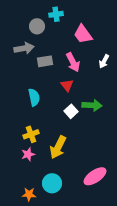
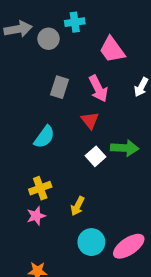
gray arrow: (24, 48) -> (18, 29), moved
gray rectangle: (45, 61) -> (60, 87), turned -63
cyan semicircle: (34, 97) -> (44, 137), turned 48
yellow arrow: (58, 147) -> (78, 206), size x0.6
cyan circle: (52, 183) -> (91, 242), moved

